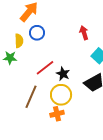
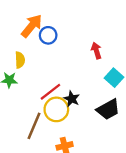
blue circle: (37, 33) -> (48, 35), moved
yellow circle: (61, 95) -> (56, 109), moved

